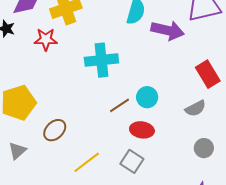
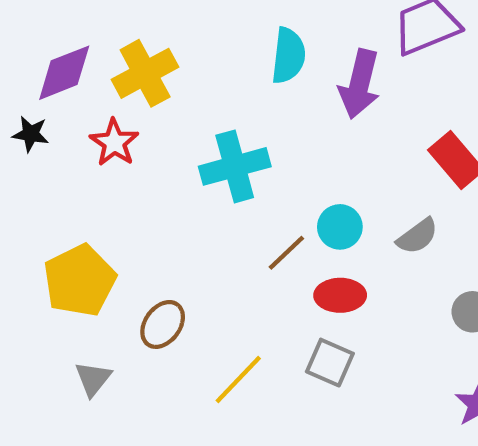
purple arrow: (168, 30) -> (360, 84), turned 100
red star: (46, 39) -> (114, 143), turned -30
gray semicircle: (195, 108) -> (417, 236), moved

